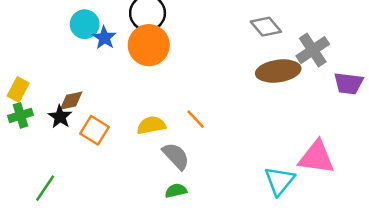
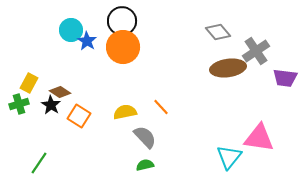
yellow rectangle: (18, 90) -> (29, 83), moved
brown diamond: (71, 101) -> (60, 92), turned 45

